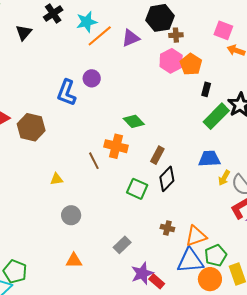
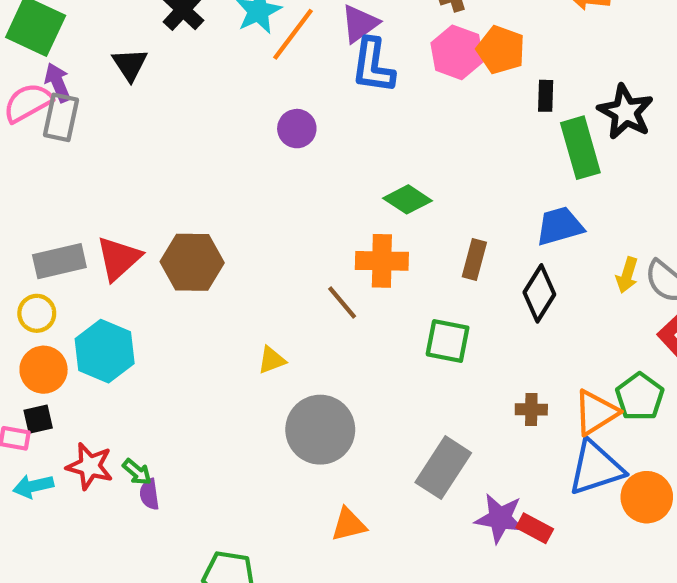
blue L-shape: (67, 93) -> (373, 66), moved
green rectangle: (216, 116) -> (580, 148), turned -48
blue trapezoid: (209, 159) -> (560, 226), moved
black diamond: (167, 179) -> (539, 293), moved
gray circle: (71, 215) -> (320, 430), size x1.6
gray rectangle: (122, 245) -> (443, 468), size x1.5
green pentagon: (216, 255) -> (640, 397), moved
purple star: (142, 273) -> (500, 518), turned -30

